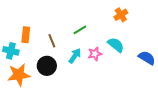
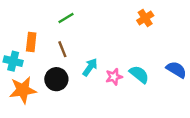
green line: (80, 30) -> (66, 18), moved
cyan semicircle: (116, 45) -> (139, 74), moved
pink star: (95, 54) -> (114, 77), moved

